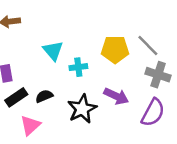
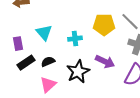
cyan triangle: (53, 51) -> (44, 33), moved
pink triangle: (30, 125) -> (48, 85), moved

